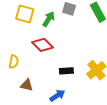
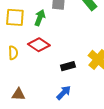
yellow semicircle: (14, 62) -> (13, 53), moved
brown triangle: (27, 85) -> (18, 94), moved

